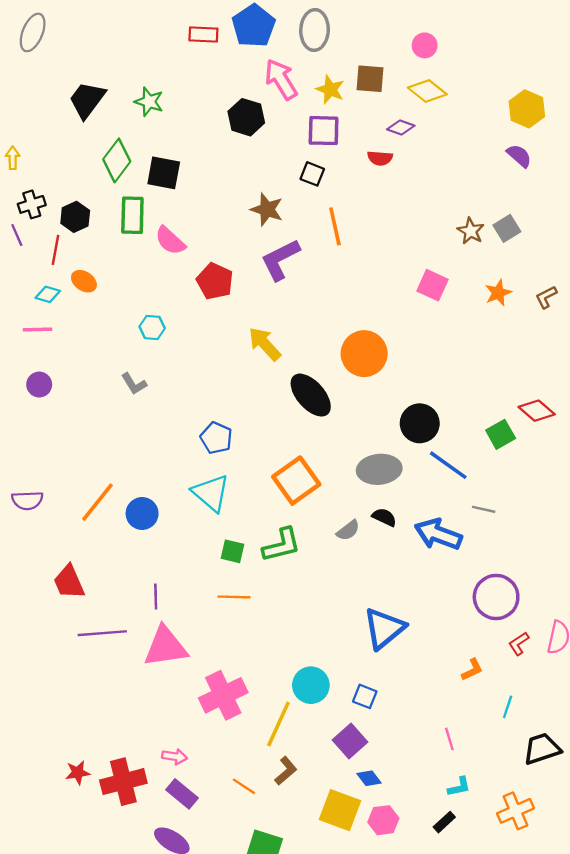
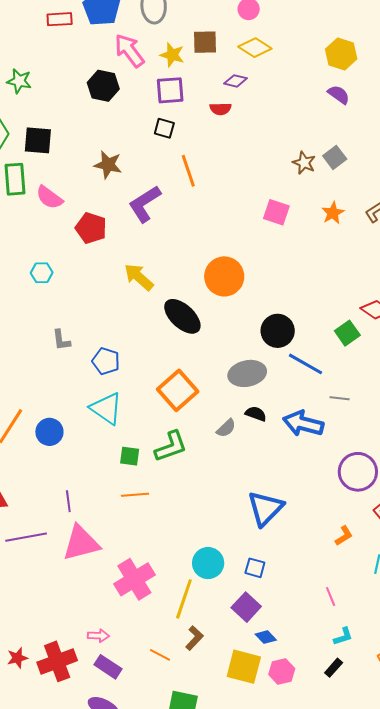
brown star: (267, 209) -> (108, 165), moved
gray L-shape: (134, 384) -> (61, 340), moved, turned 30

